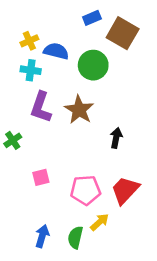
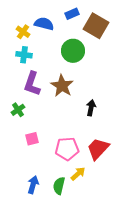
yellow cross: (29, 41) -> (23, 32), turned -32
blue semicircle: (56, 51) -> (44, 24), moved
green cross: (13, 140) -> (18, 110), moved

